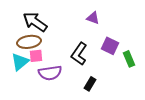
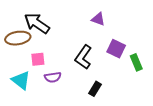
brown ellipse: (29, 42) -> (18, 38), moved
cyan triangle: (20, 62) -> (21, 80), moved, turned -42
purple semicircle: (50, 73) -> (53, 77), size x0.7

